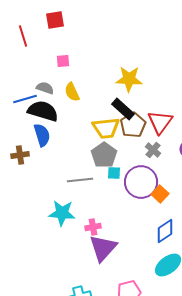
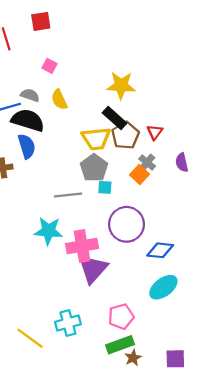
pink square: (63, 61) -> (49, 66), turned 32
red triangle: (160, 122) -> (155, 132), size x0.6
purple circle: (141, 182) -> (127, 224), moved
orange square: (160, 194) -> (140, 174), moved
pink cross: (93, 227) -> (82, 246), size x1.8
blue diamond: (165, 231) -> (160, 250), turned 40

